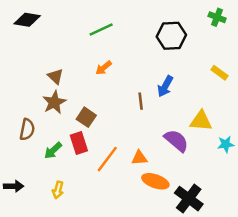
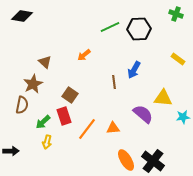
green line: (101, 30) -> (110, 27), moved
brown star: (54, 102) -> (33, 84), moved
orange ellipse: (155, 181) -> (126, 160), moved, turned 40
yellow arrow: (58, 190) -> (47, 142), moved

